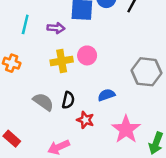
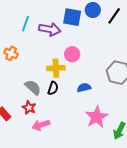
purple arrow: (56, 28) -> (50, 29), size x1.5
yellow cross: (62, 61) -> (56, 68), moved
red star: (85, 120) -> (29, 108), moved

